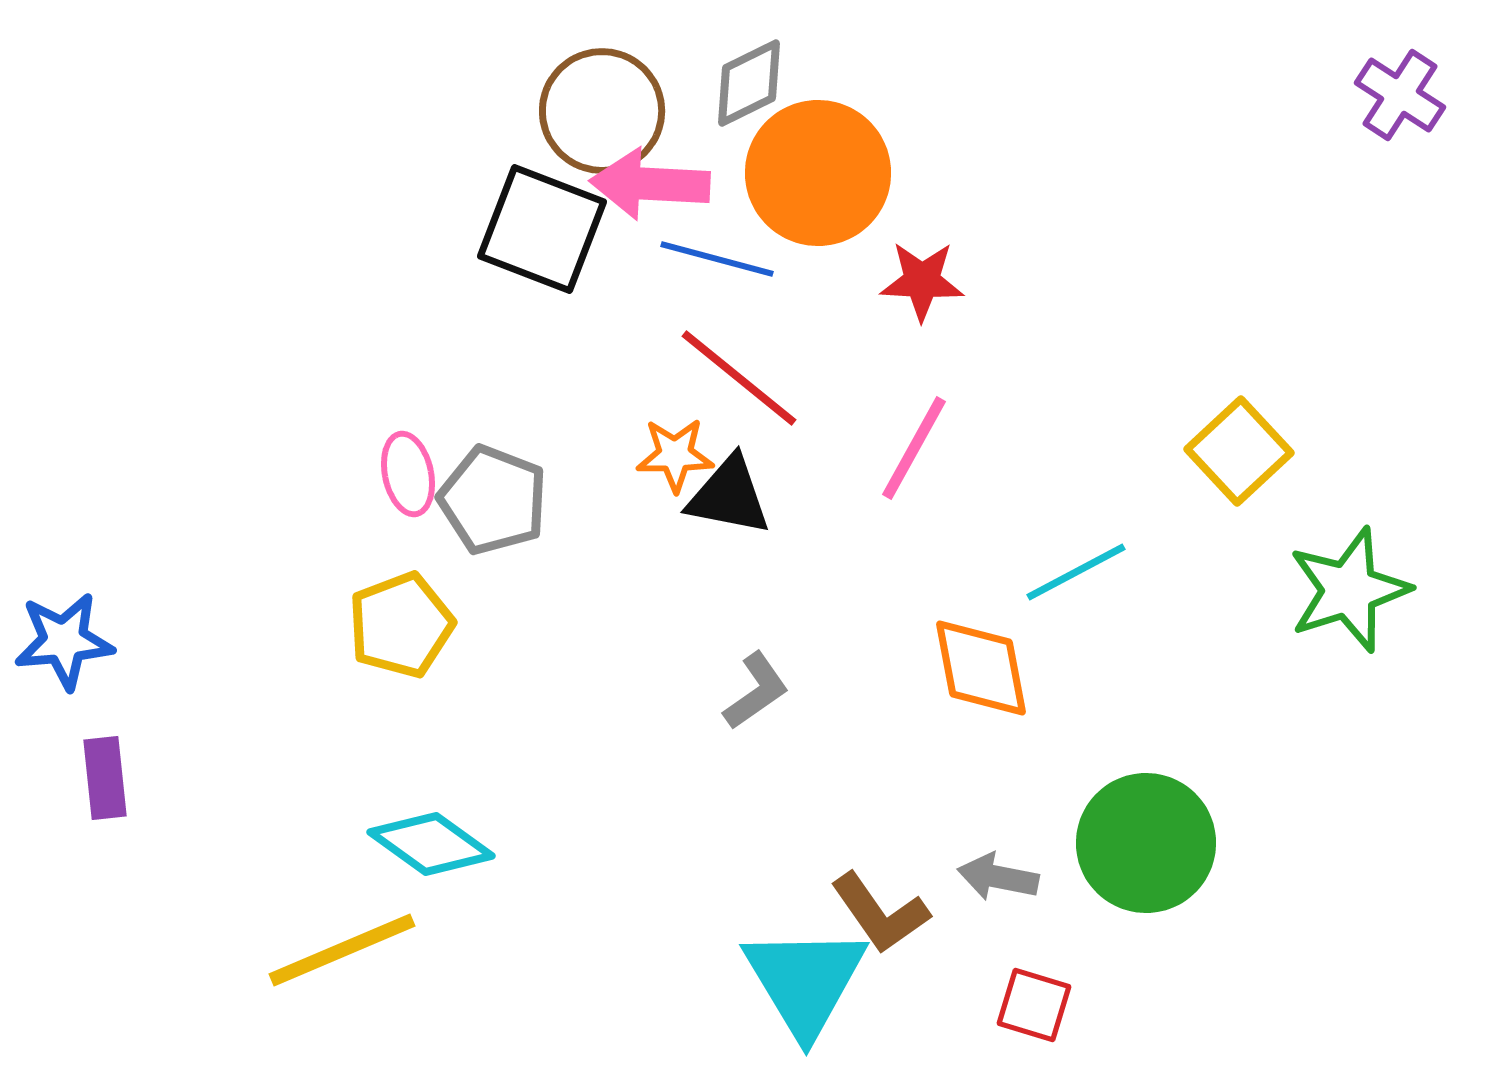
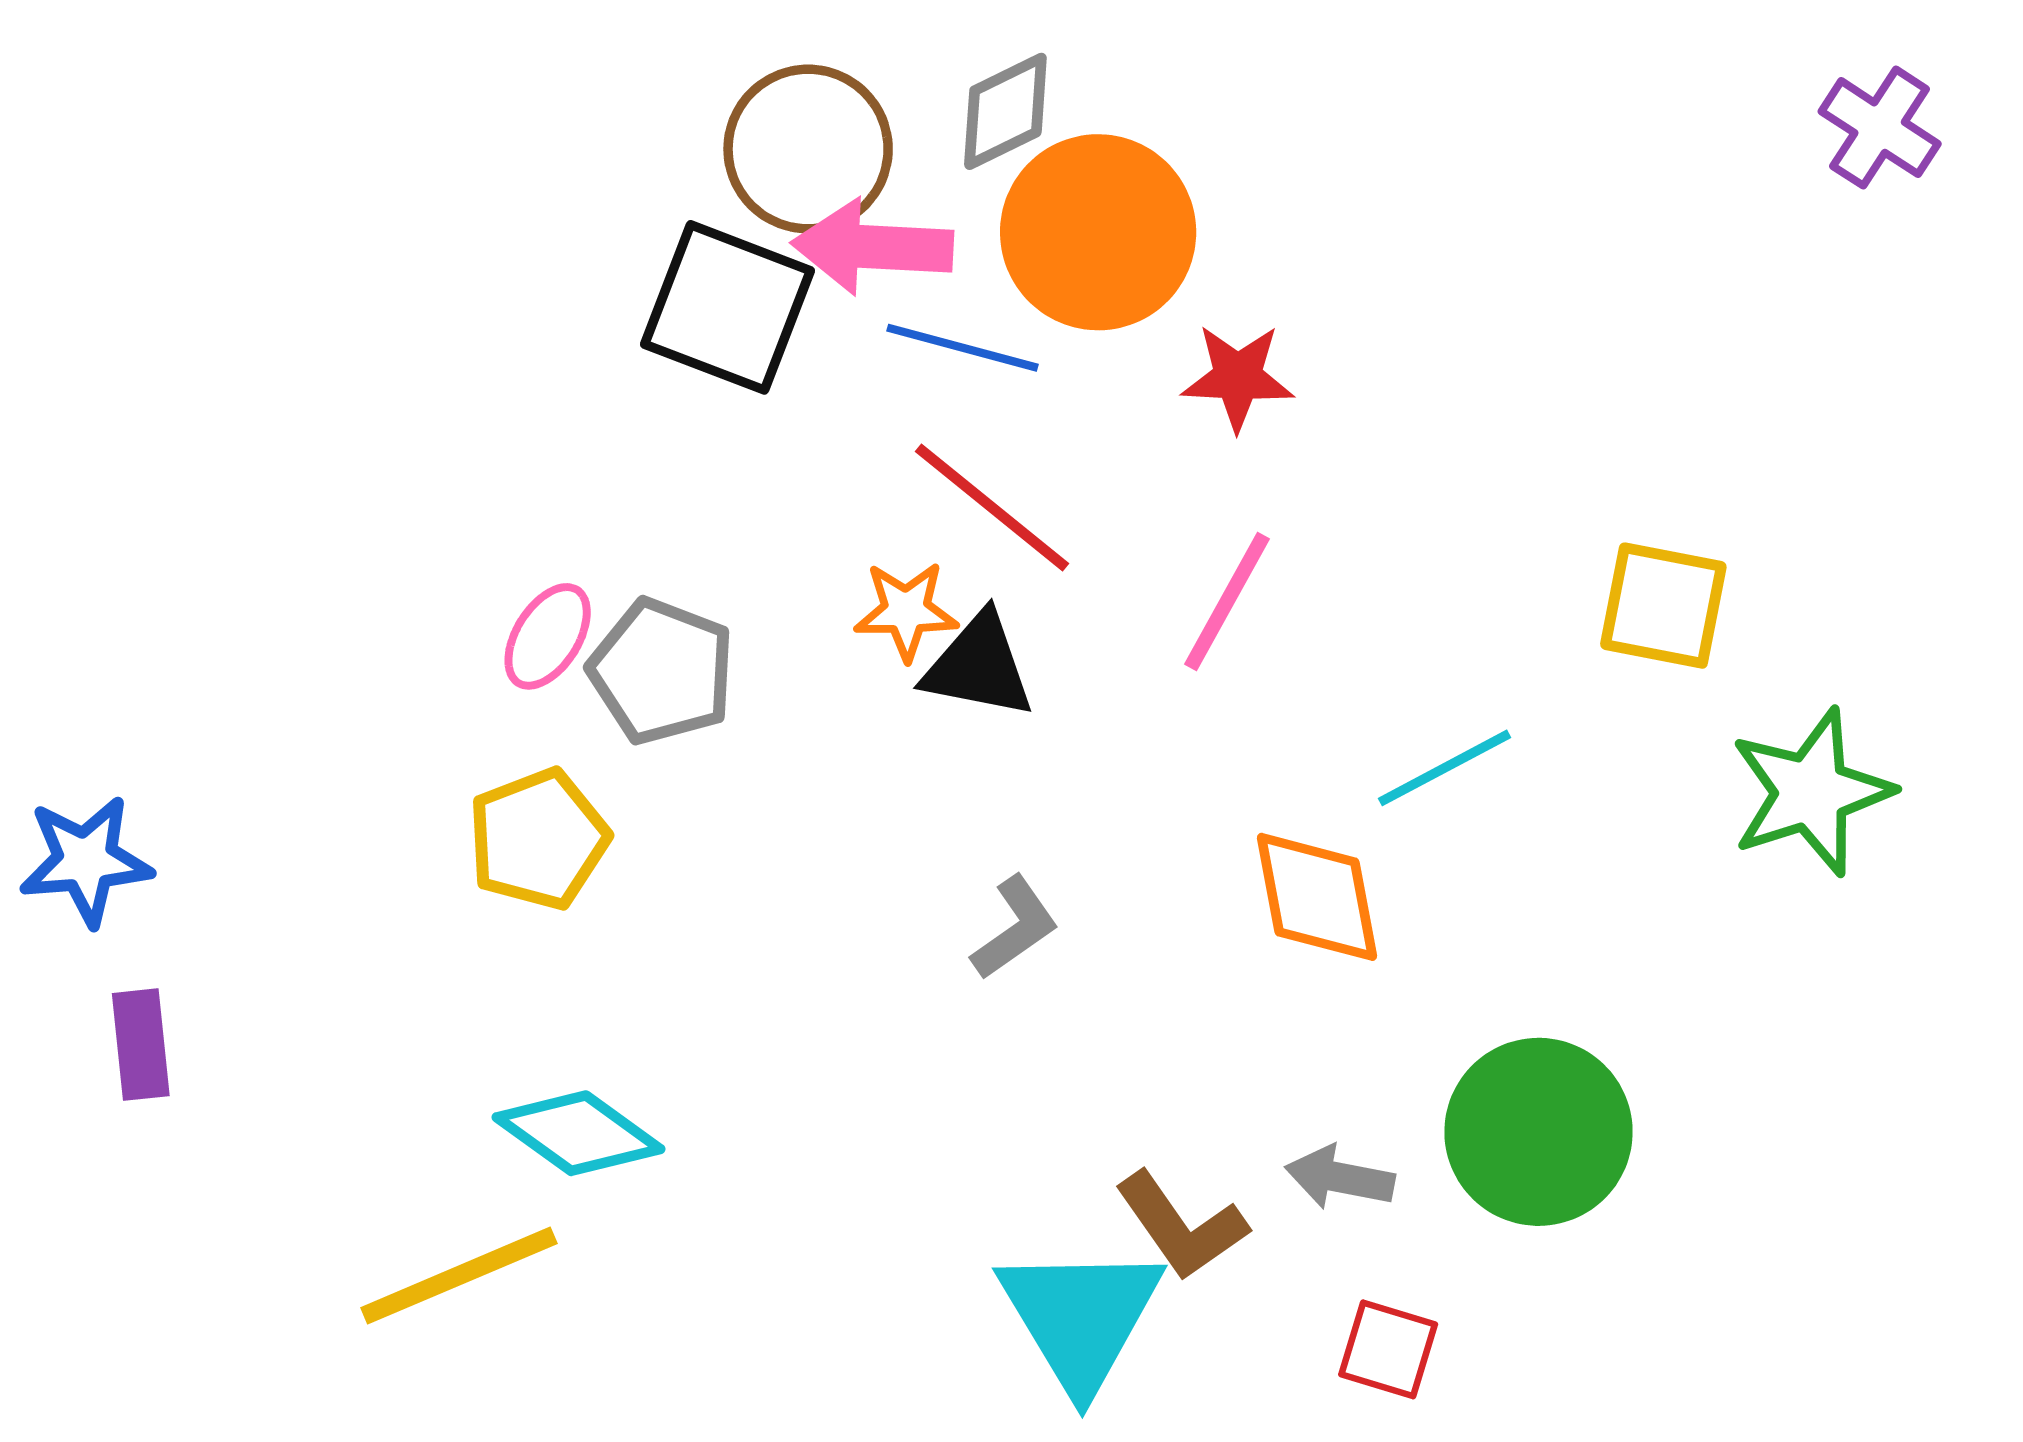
yellow square: (1239, 451) -> (1663, 606), turned -36
pink ellipse: (408, 474) -> (548, 636), turned 44

